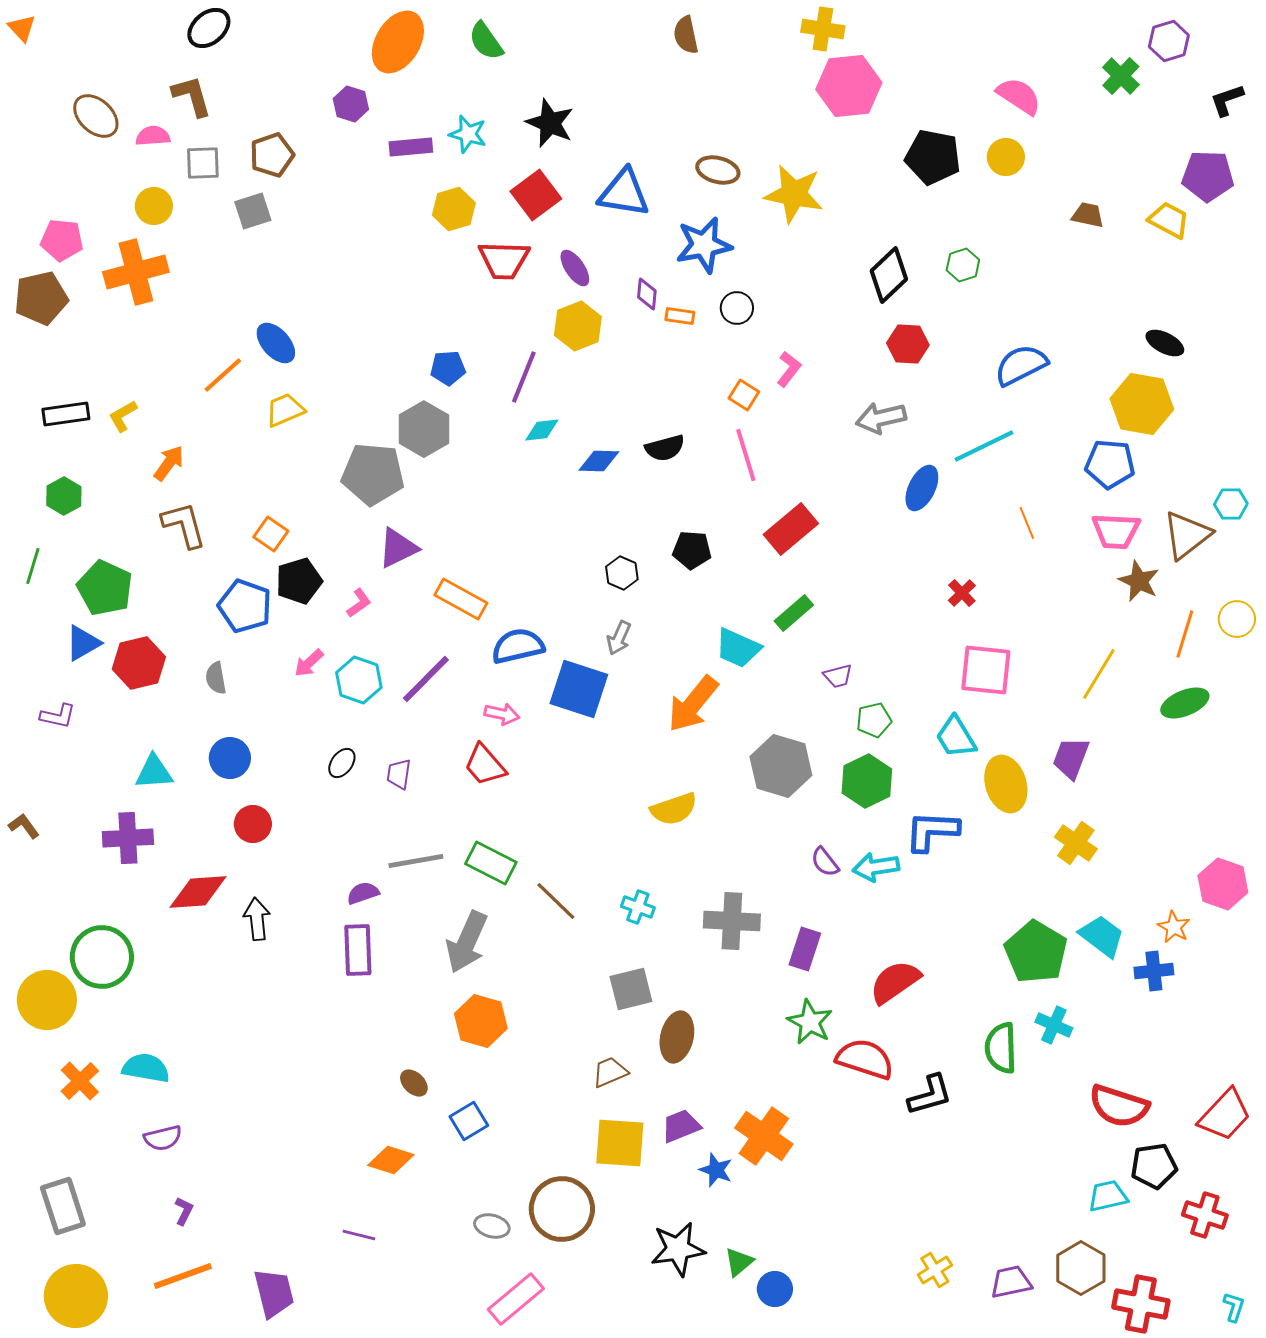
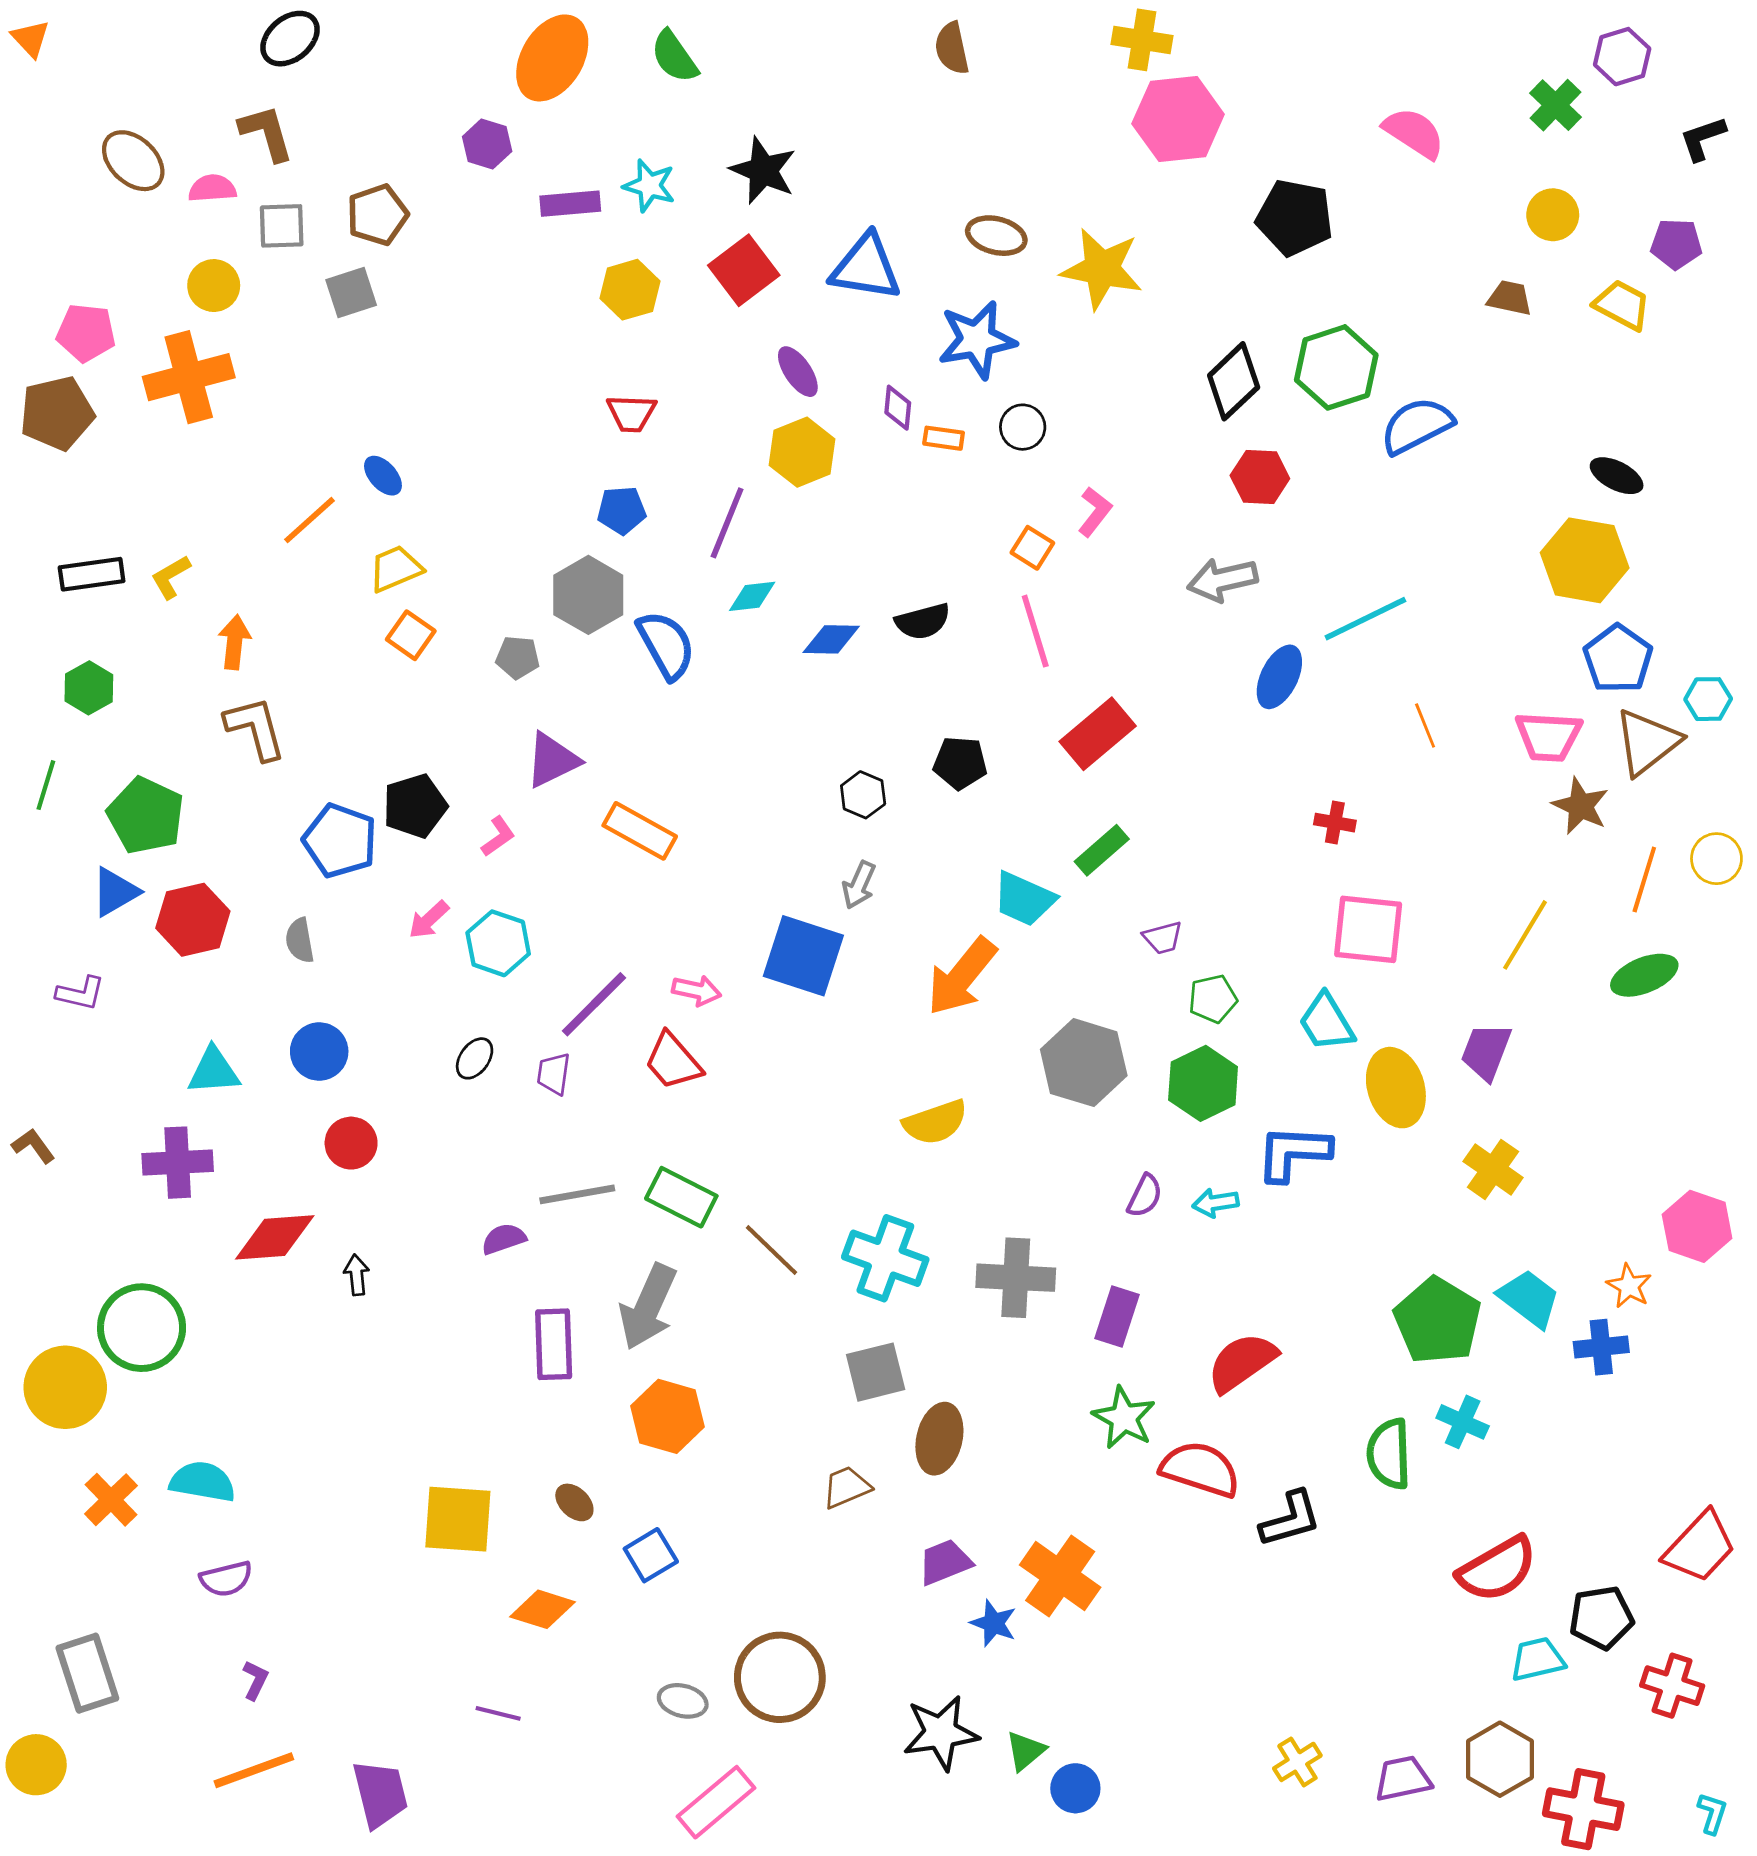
yellow circle: (1006, 157) -> (1553, 215), moved
purple pentagon: (1208, 176) -> (1676, 244), size x0.7
red trapezoid: (504, 260) -> (631, 413), moved, size x0.7
green hexagon: (963, 265) -> (1336, 367), size x1.8
blue ellipse: (276, 343) -> (383, 476), size x0.7
blue semicircle: (1021, 365) -> (1417, 426), moved
orange arrow: (169, 463) -> (235, 642), turned -30
blue pentagon: (1110, 464) -> (1618, 659), moved, turned 30
gray pentagon: (373, 474) -> (518, 657), size x0.5
orange square: (271, 534) -> (411, 635), moved
red cross: (962, 593) -> (1335, 823), turned -36
blue semicircle: (518, 646) -> (666, 645), moved, turned 74
purple line: (426, 679) -> (594, 1004), moved
purple semicircle: (825, 862) -> (1145, 1196), turned -116
cyan arrow: (876, 867) -> (1216, 1203), size x0.7
cyan cross: (638, 907) -> (885, 1258), size x1.8
black arrow: (257, 919) -> (357, 1275), size x0.7
purple rectangle: (358, 950) -> (554, 1344), moved
red semicircle: (1119, 1106) -> (1497, 1569), moved, turned -48
yellow square: (620, 1143) -> (458, 1519), moved
yellow circle: (76, 1296) -> (36, 1765), moved, size x0.7

